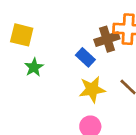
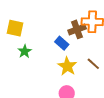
yellow star: (92, 89) -> (67, 66), turned -30

